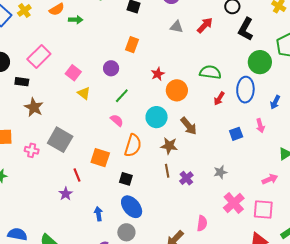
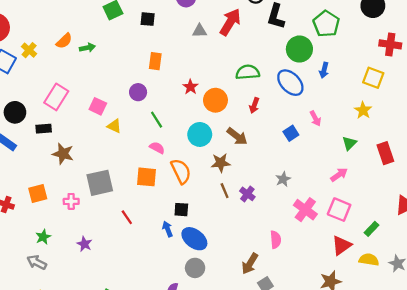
red arrow: (205, 25) -> (230, 22), size x1.4
blue ellipse: (245, 90) -> (290, 83), turned -35
green line: (122, 96) -> (157, 120), turned -63
red arrow: (219, 98) -> (254, 105), moved
blue arrow: (275, 102) -> (324, 70), moved
gray square: (60, 140) -> (100, 183), turned -30
orange semicircle: (133, 145) -> (181, 171), turned -30
orange square: (100, 158) -> (147, 177), moved
purple star: (66, 194) -> (84, 244), moved
pink square: (263, 210) -> (339, 210), turned 30
blue arrow: (98, 214) -> (167, 229), moved

